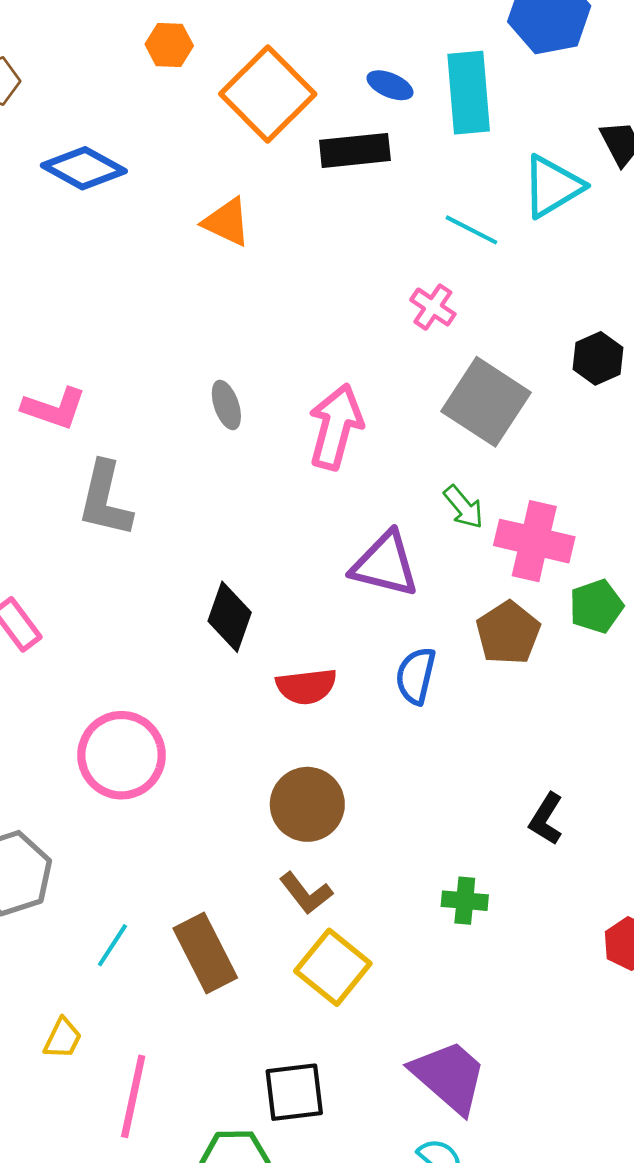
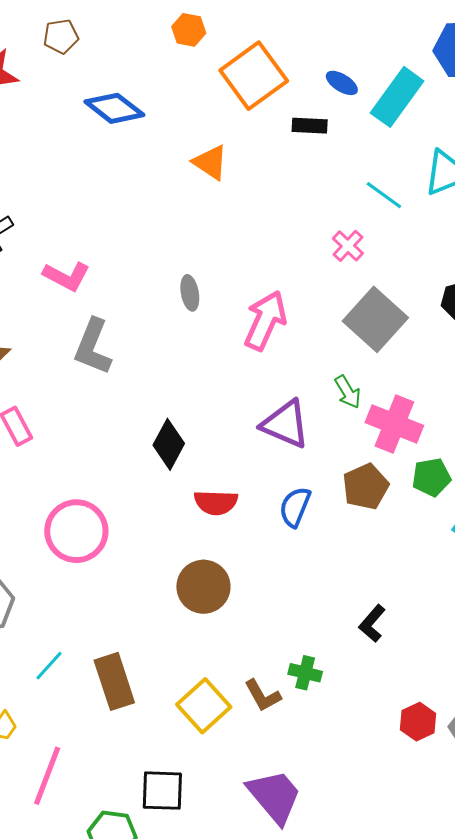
cyan rectangle: (469, 93) -> (397, 97), turned 32
black rectangle: (355, 150) -> (310, 126), size x0.7
brown L-shape: (306, 893) -> (263, 696), moved

